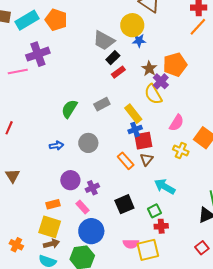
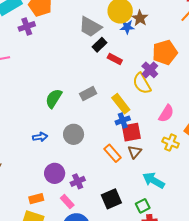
purple cross: (38, 54) -> (27, 26), moved, size x0.7
brown star: (149, 69) -> (140, 18), moved
red rectangle: (118, 72) -> (115, 59), moved, turned 64

